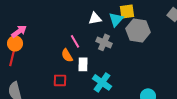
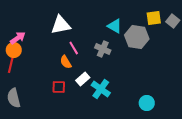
yellow square: (127, 11) -> (154, 18), moved
white triangle: (95, 18) -> (61, 25), moved, size x1.5
cyan triangle: (116, 19) -> (115, 26), turned -42
white rectangle: (83, 64) -> (83, 79), moved, turned 48

